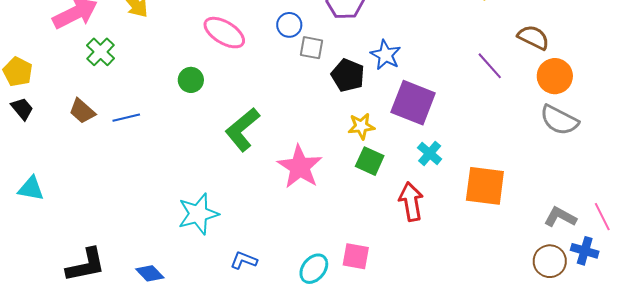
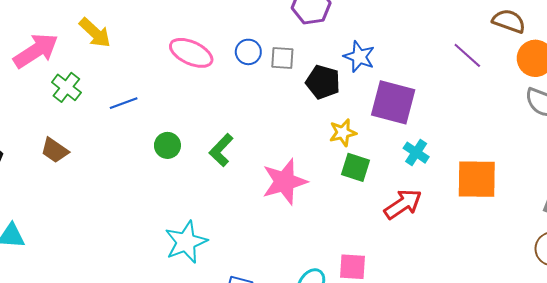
blue circle: (289, 25) -> (248, 52), moved
green circle: (191, 80) -> (167, 145), moved
blue line: (126, 118) -> (124, 103), moved
green L-shape: (242, 129) -> (221, 150), size x0.7
pink star: (300, 167) -> (284, 182), turned 30
red arrow: (411, 202) -> (403, 204), turned 72

